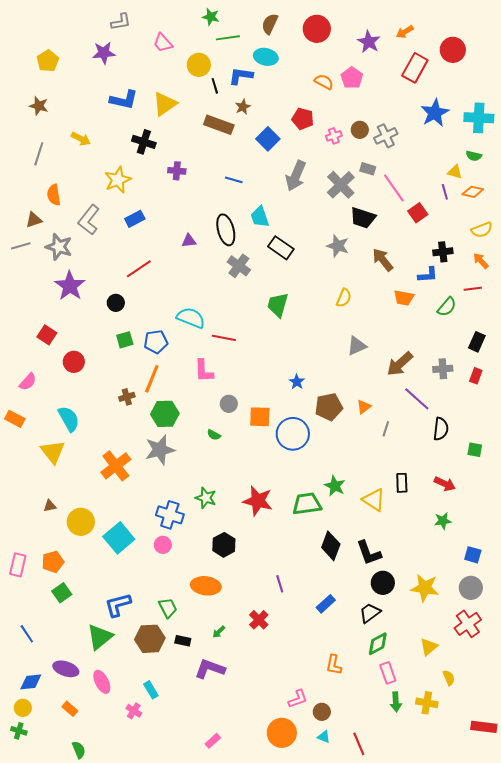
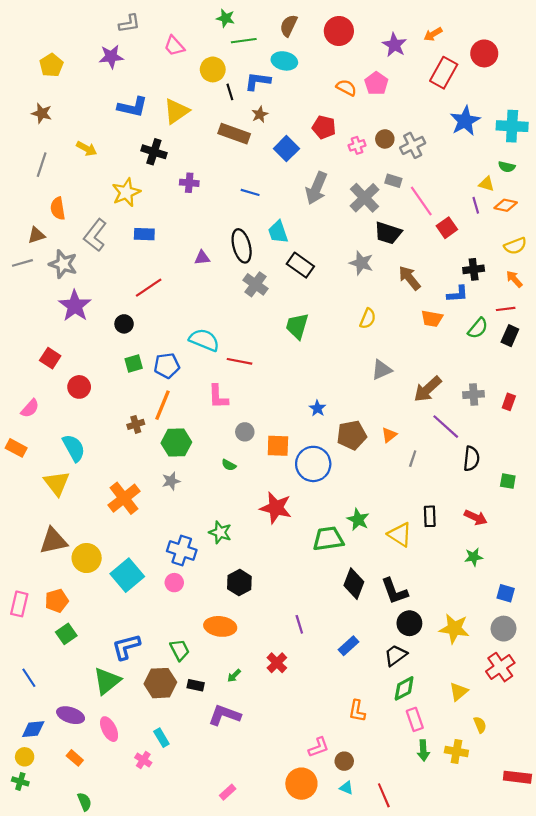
blue rectangle: (135, 219) -> (144, 234), turned 30
black rectangle: (477, 342) -> (510, 336), moved
gray star: (160, 450) -> (171, 481), size x0.6
red star: (258, 501) -> (276, 508), moved
brown triangle: (50, 506) -> (53, 541), size x2.0

